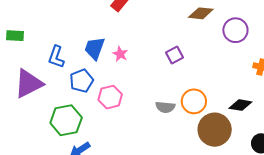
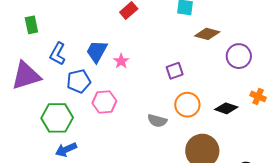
green rectangle: (15, 36) -> (31, 25), moved, turned 66
orange circle: (194, 101) -> (187, 105), moved
black diamond: (240, 105) -> (226, 108), moved

